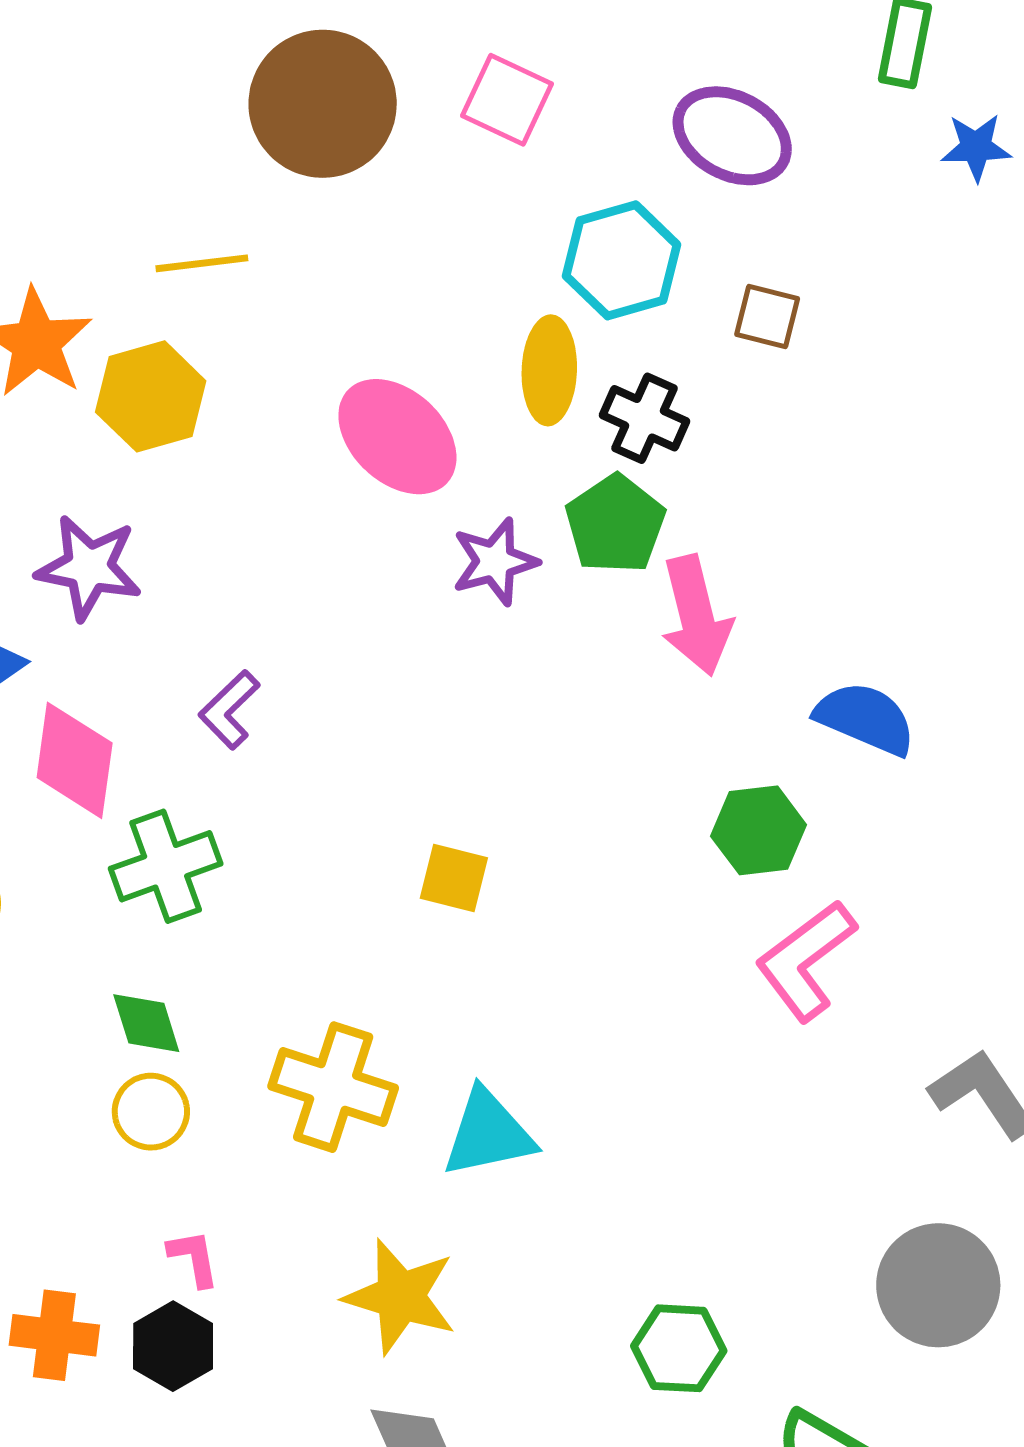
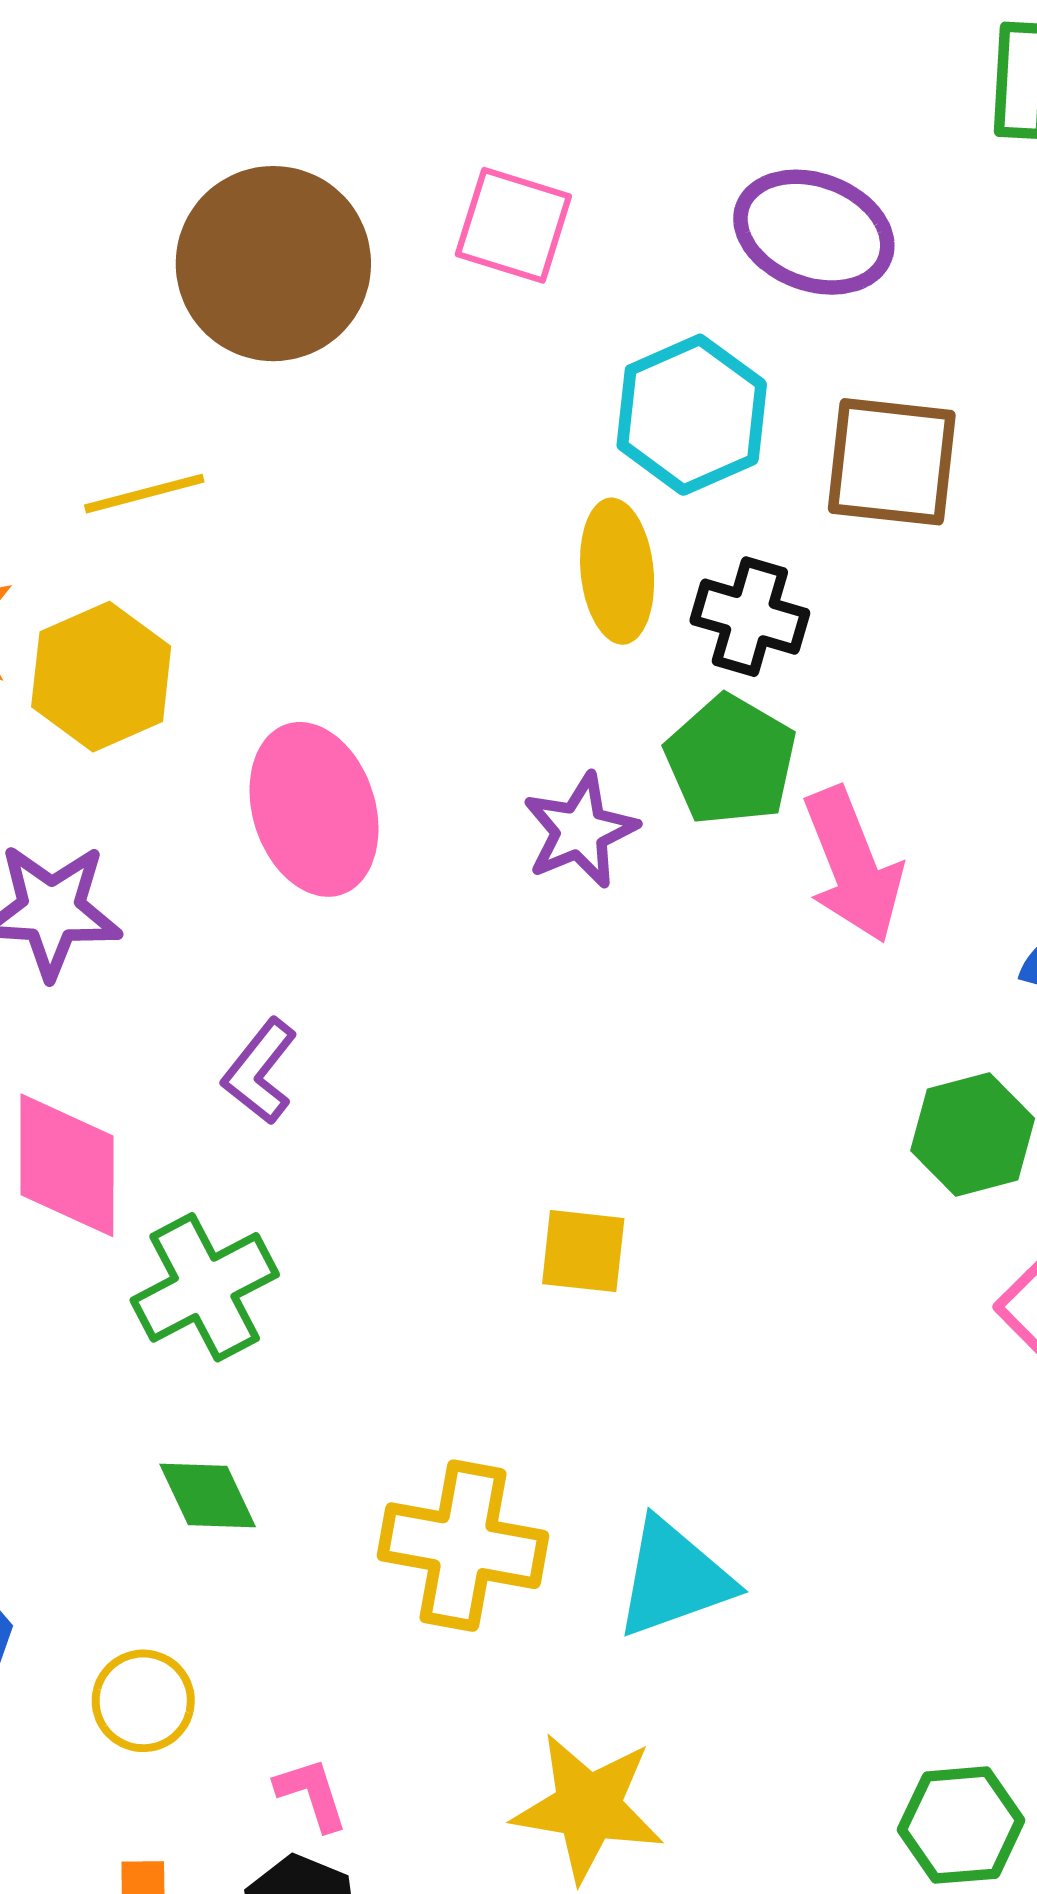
brown square: (767, 316) -> (892, 462), size x1.6
pink ellipse: (397, 437) -> (314, 809), moved, turned 37
yellow circle: (151, 1112) -> (143, 1701), moved

